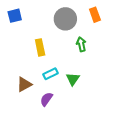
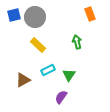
gray circle: (65, 19) -> (35, 17), moved
yellow rectangle: (40, 47) -> (38, 45), turned -35
purple semicircle: (46, 99) -> (61, 97), moved

